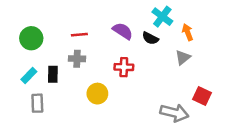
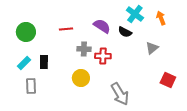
orange arrow: (188, 32) -> (161, 18), moved
gray cross: (77, 59) -> (84, 49), moved
gray arrow: (174, 113) -> (120, 94), moved, turned 45

